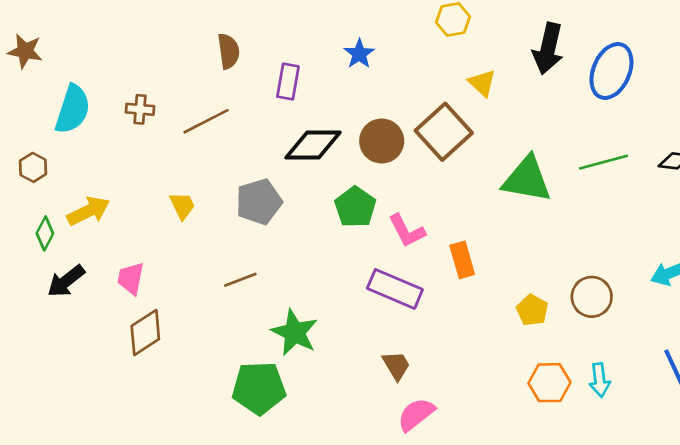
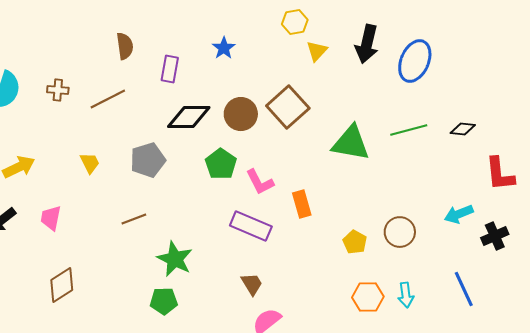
yellow triangle: (482, 83) -> (317, 51), moved, turned 30
brown diamond: (145, 333) -> (62, 285), moved
green pentagon: (259, 388) -> (164, 301), moved, size x0.7

